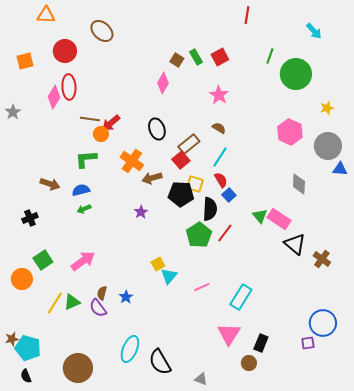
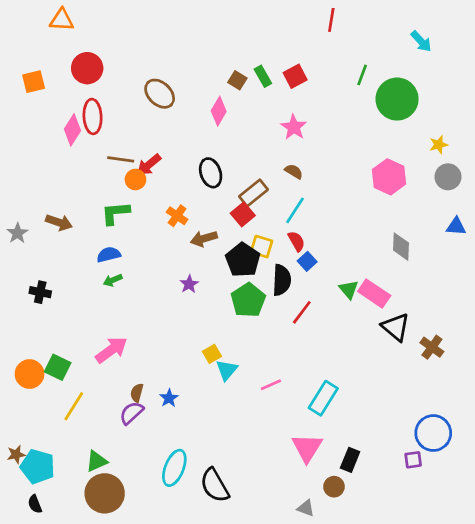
brown ellipse: (102, 31) -> (160, 94), moved
gray star: (13, 112) -> (17, 233), moved
gray circle: (328, 146) -> (448, 177), moved, size x0.7
orange cross: (132, 161) -> (177, 216), size x0.7
brown arrow: (50, 184) -> (59, 222), moved
black pentagon: (181, 194) -> (243, 260), turned 30
black cross: (30, 218) -> (40, 292), turned 35
green pentagon: (199, 235) -> (248, 300), moved
green square: (43, 260) -> (58, 367), moved, turned -30
green triangle: (72, 302) -> (97, 461), moved
purple semicircle: (98, 308) -> (131, 413), turned 84
gray triangle: (201, 379) -> (306, 508), moved

